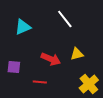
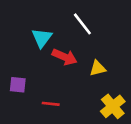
cyan triangle: (23, 27) -> (42, 38), moved, turned -30
red arrow: (51, 59) -> (65, 57), moved

